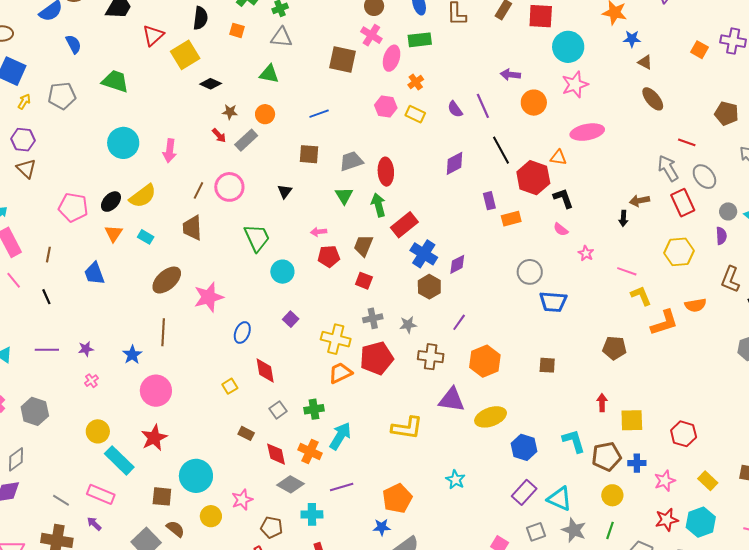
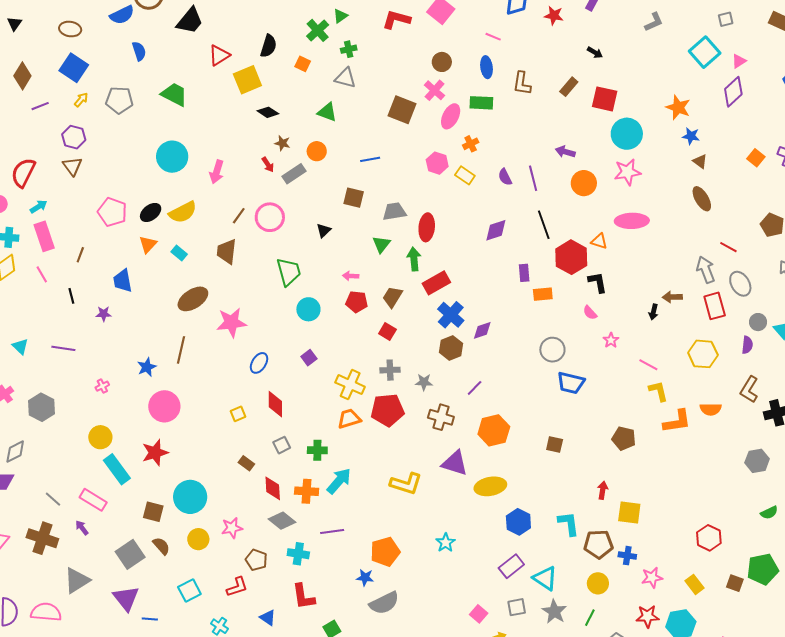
purple star: (86, 349) -> (104, 314), moved
red hexagon: (684, 434) -> (709, 538), moved
orange cross: (310, 451) -> (307, 491), turned -30

